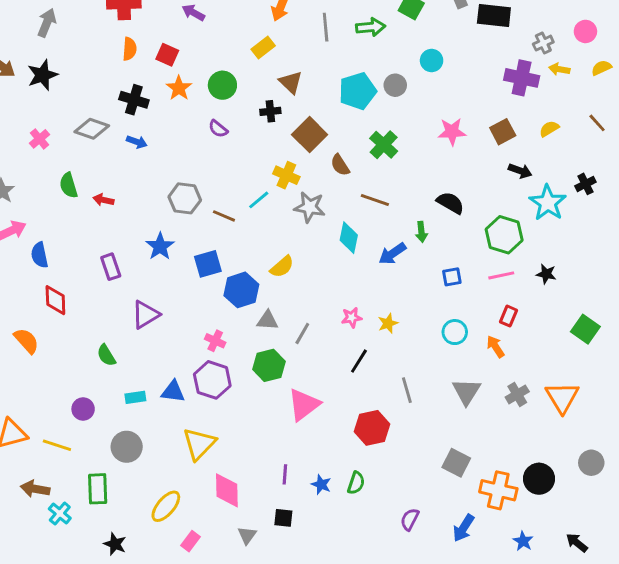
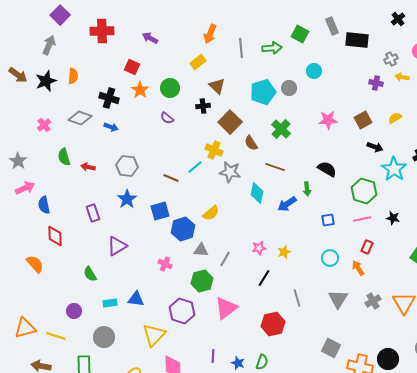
orange semicircle: (130, 49) -> (73, 76), moved
purple cross: (522, 78) -> (376, 83), size x0.6
gray hexagon: (185, 198) -> (127, 166), moved
purple hexagon: (212, 380) -> (182, 311), moved

